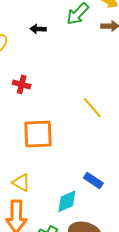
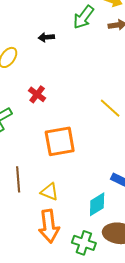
red cross: (22, 84) -> (37, 94), turned 30

